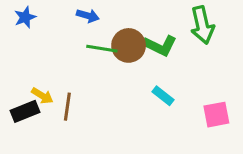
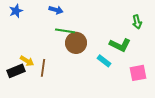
green arrow: (202, 25) -> (137, 22), moved, size x0.6
brown circle: (129, 45) -> (76, 43), moved
green L-shape: (160, 45) -> (120, 45), moved

